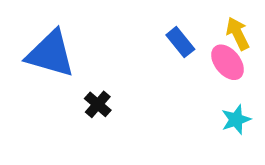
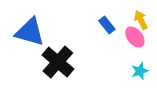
black cross: (98, 104) -> (58, 62), size x2.0

